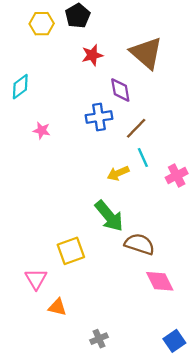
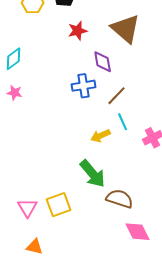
pink star: (42, 130) -> (15, 93), moved
pink triangle: (36, 279) -> (28, 208), moved
orange triangle: (57, 307) -> (35, 247), moved

